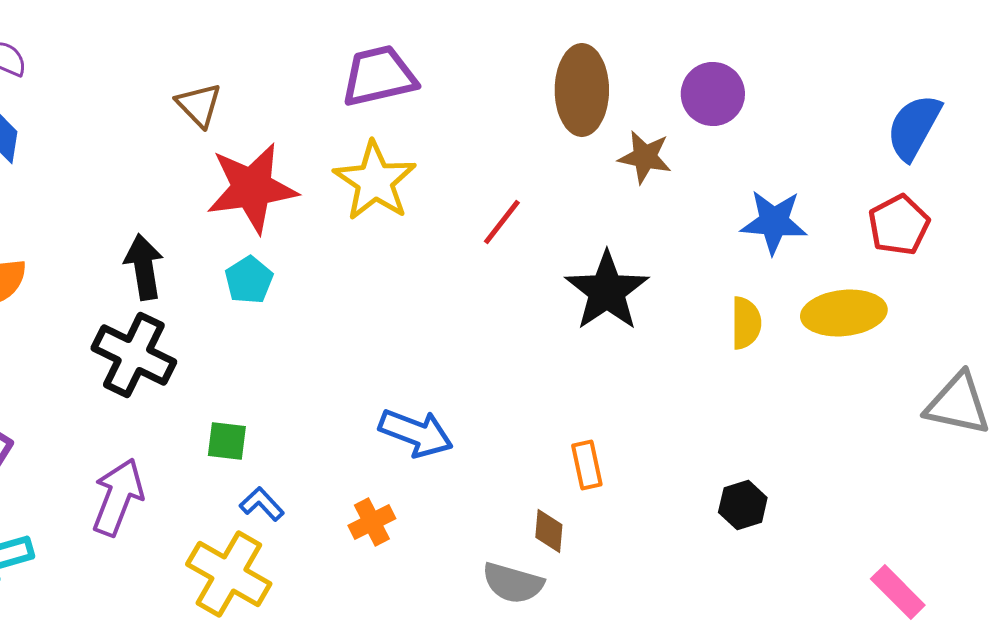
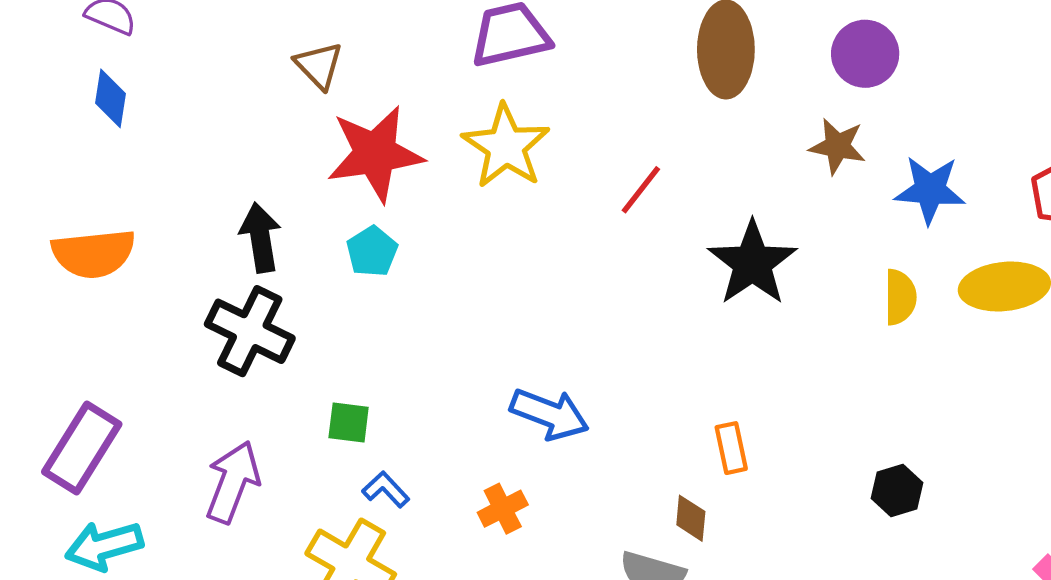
brown star: (645, 157) -> (837, 146), moved

